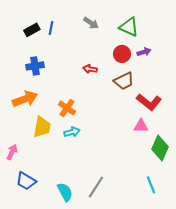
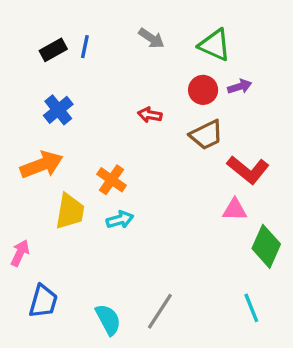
blue cross: (35, 66) -> (58, 110), turned -30
blue trapezoid: (26, 181) -> (43, 301), turned -105

